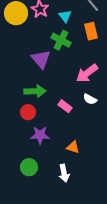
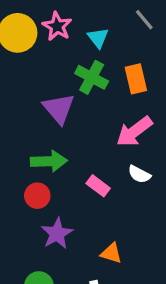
orange rectangle: (91, 31) -> (136, 79), moved
purple star: (40, 135) -> (57, 233), turned -30

